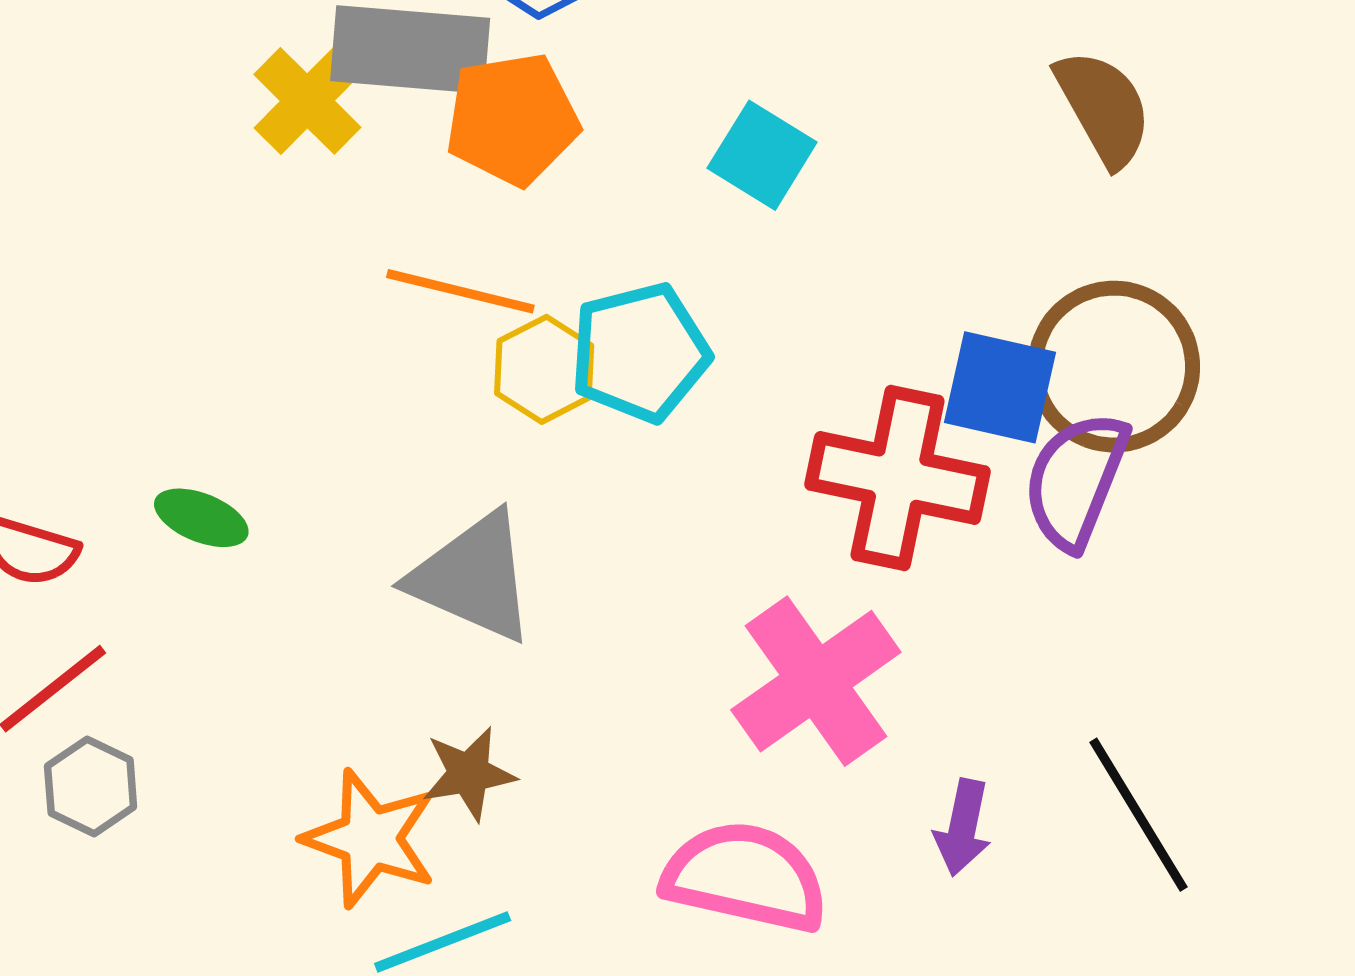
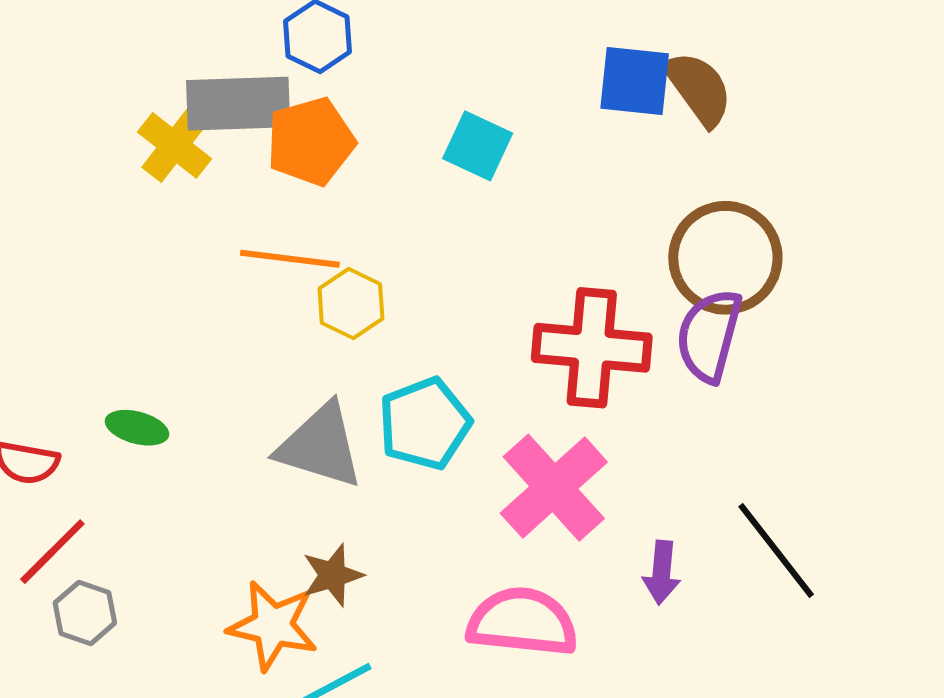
cyan pentagon: (640, 353) -> (425, 424), moved
blue square: (1000, 387) -> (635, 81), moved

